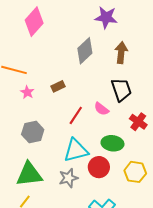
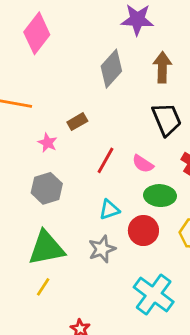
pink star: (27, 92) -> (48, 143), moved
pink semicircle: (101, 109) -> (143, 164), moved
cyan triangle: (76, 150) -> (109, 210), size x0.6

